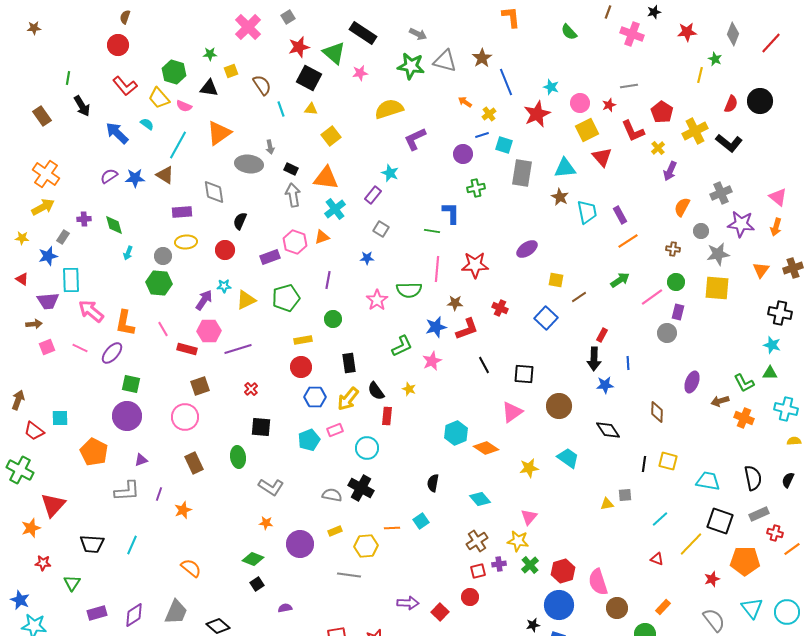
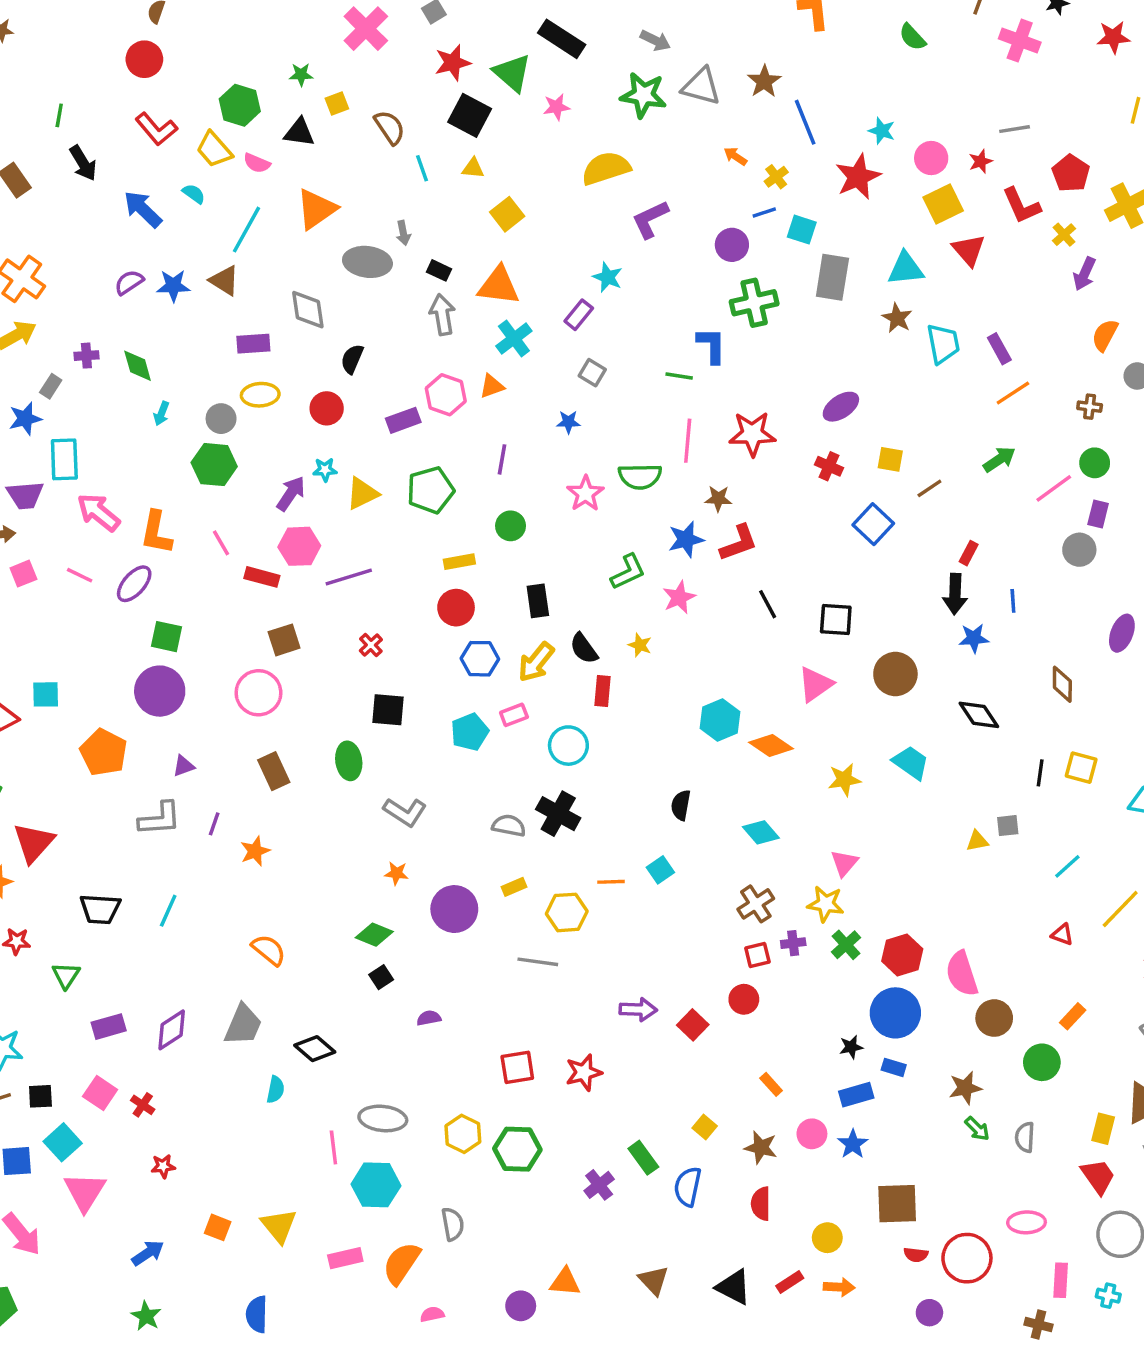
green cross: (476, 188) -> (754, 303), size x1.5
red cross: (500, 308) -> (829, 466), moved

